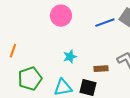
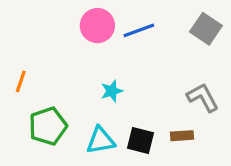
blue line: (105, 23) -> (139, 30), moved
brown rectangle: (101, 69) -> (182, 136), moved

